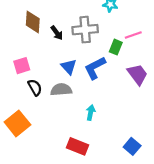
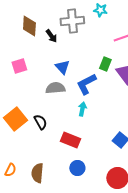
gray cross: (85, 30) -> (72, 21), moved
green rectangle: (116, 47) -> (105, 64), moved
blue L-shape: (95, 68) -> (86, 84), moved
black semicircle: (35, 87) -> (40, 122), moved

